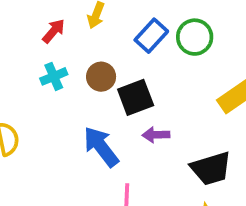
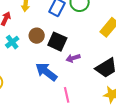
black square: (136, 97) -> (57, 42), turned -30

